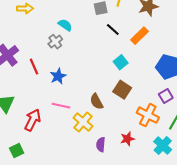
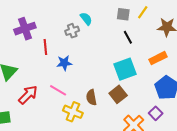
orange rectangle: (139, 36) -> (158, 58), moved
cyan square: (121, 62) -> (125, 69), size x1.6
purple square: (166, 96) -> (156, 113), turned -32
yellow cross: (83, 122) -> (73, 112), turned -36

